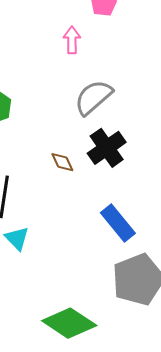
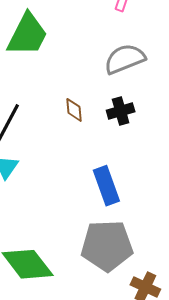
black cross: (107, 148) -> (121, 111), size x0.7

